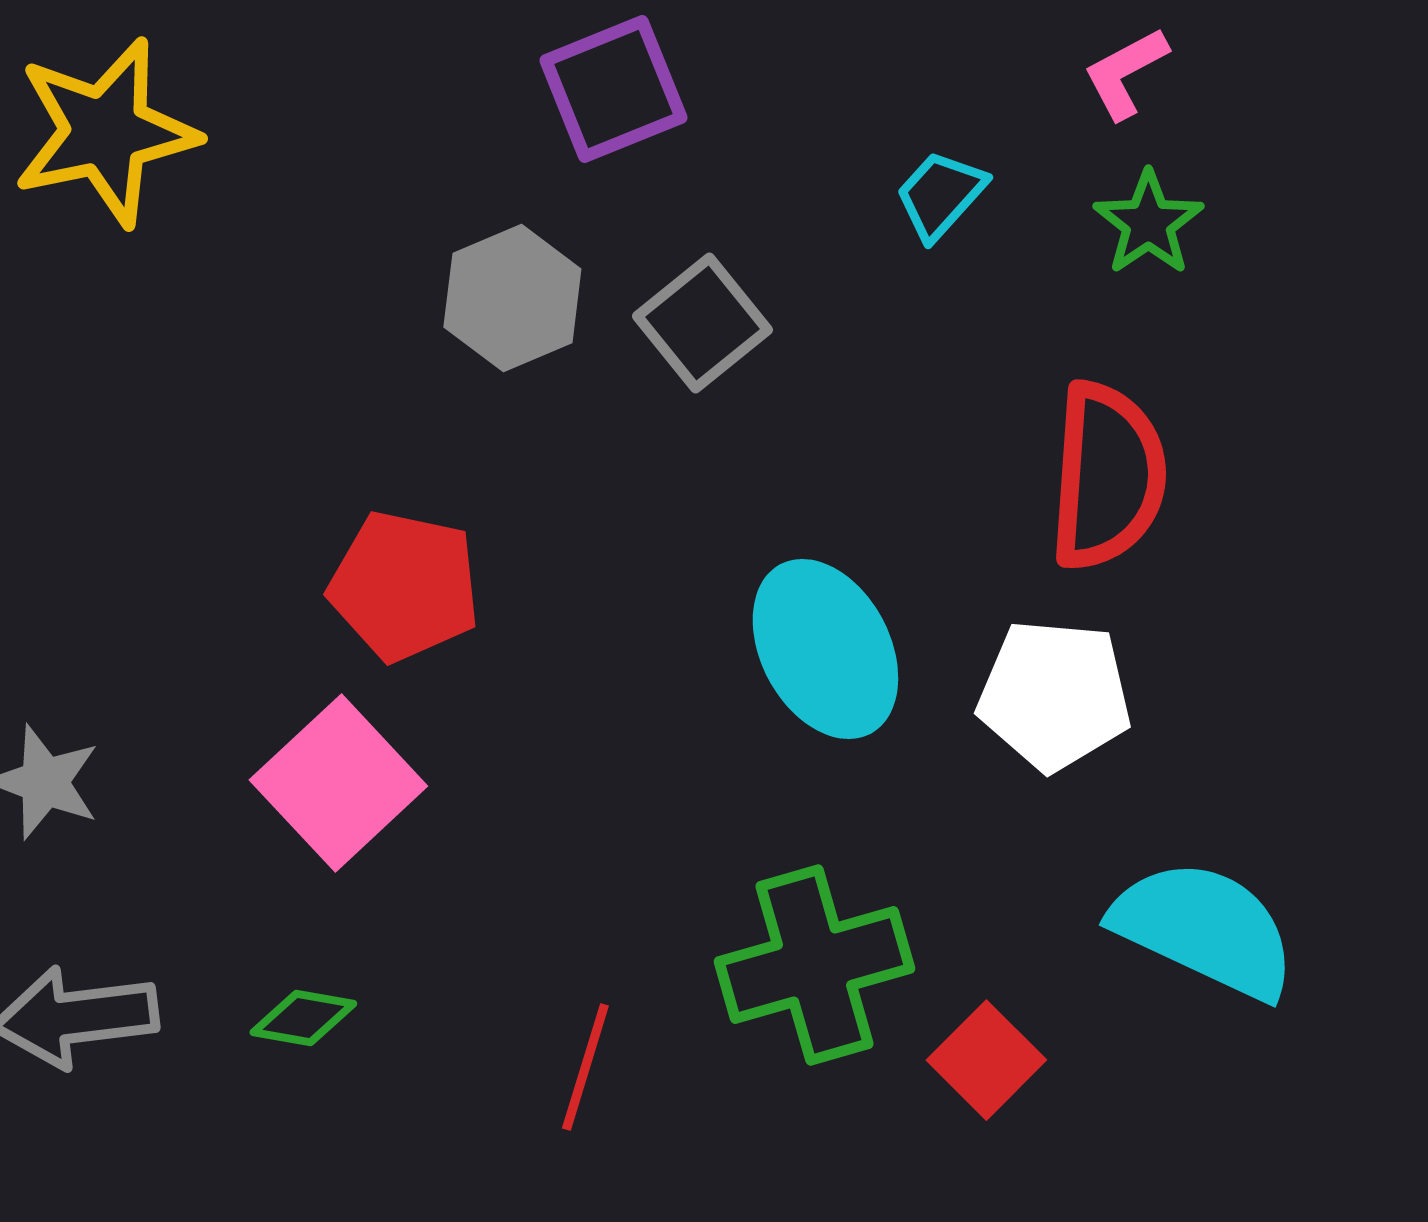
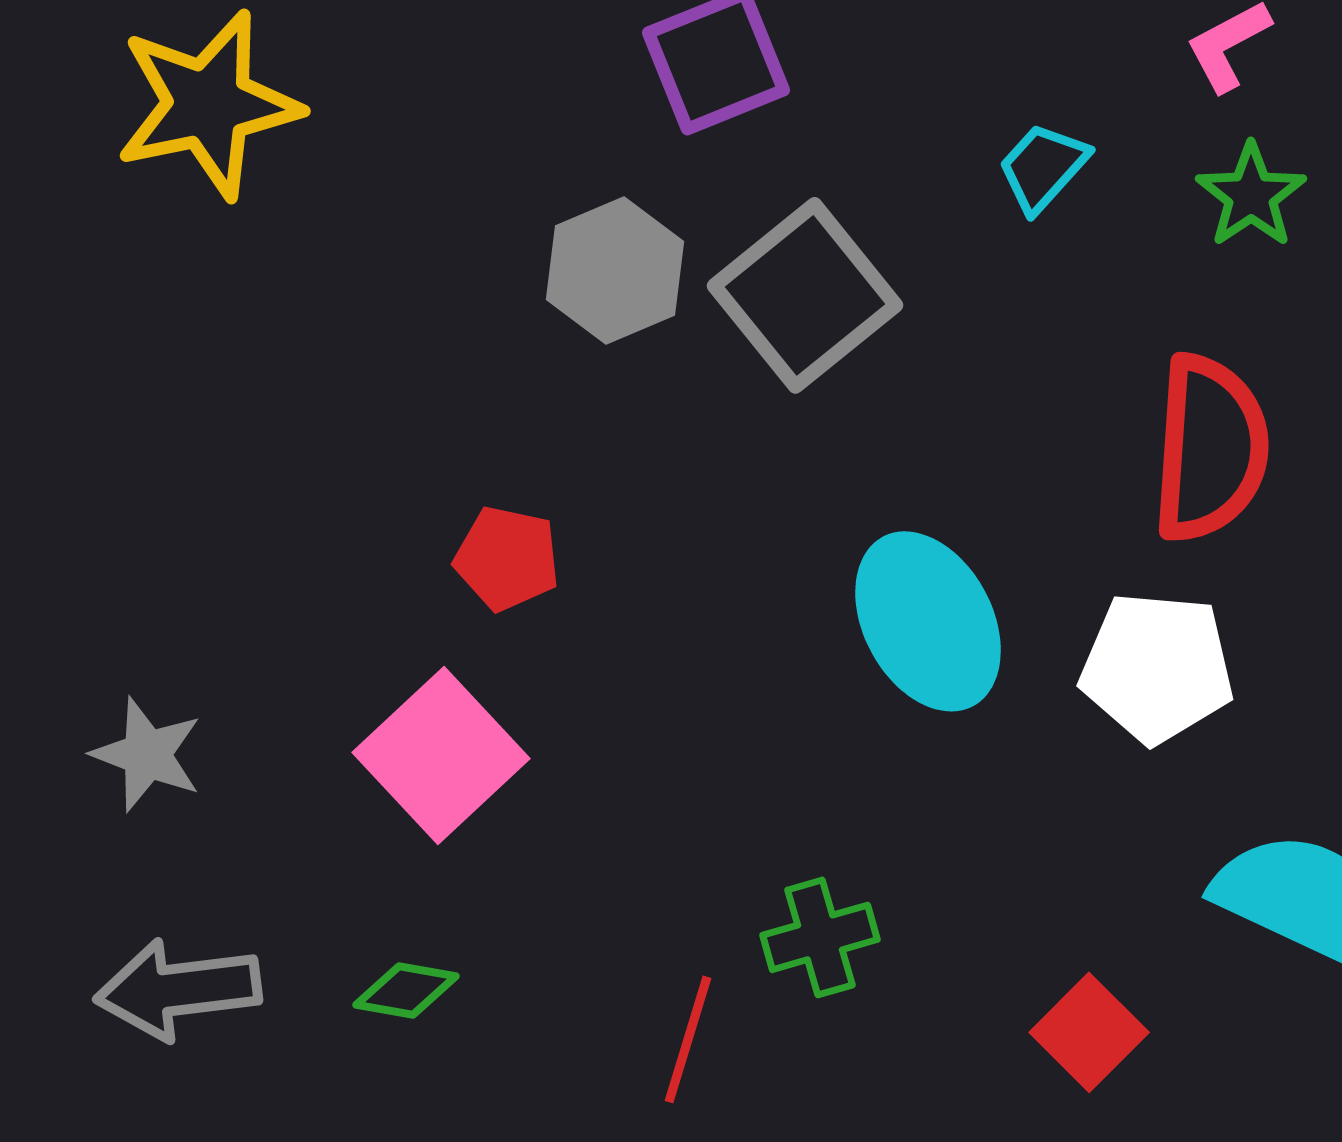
gray square: (702, 323) -> (805, 295), size x1.4
red pentagon: (404, 586) -> (507, 558), size x0.7
green cross: (814, 965) -> (820, 937), moved, size x0.6

